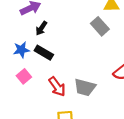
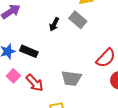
black arrow: (41, 28) -> (54, 24), moved
red arrow: (57, 87) -> (35, 83), moved

